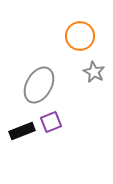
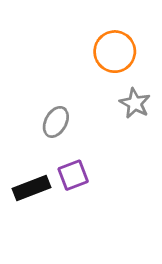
gray ellipse: (39, 85) -> (56, 122), size x0.6

